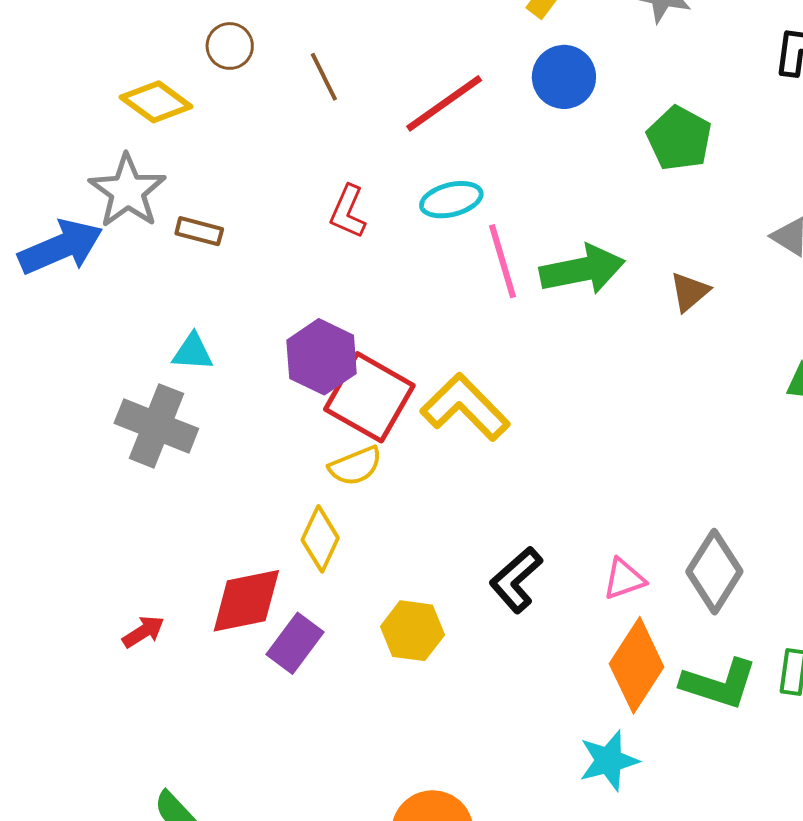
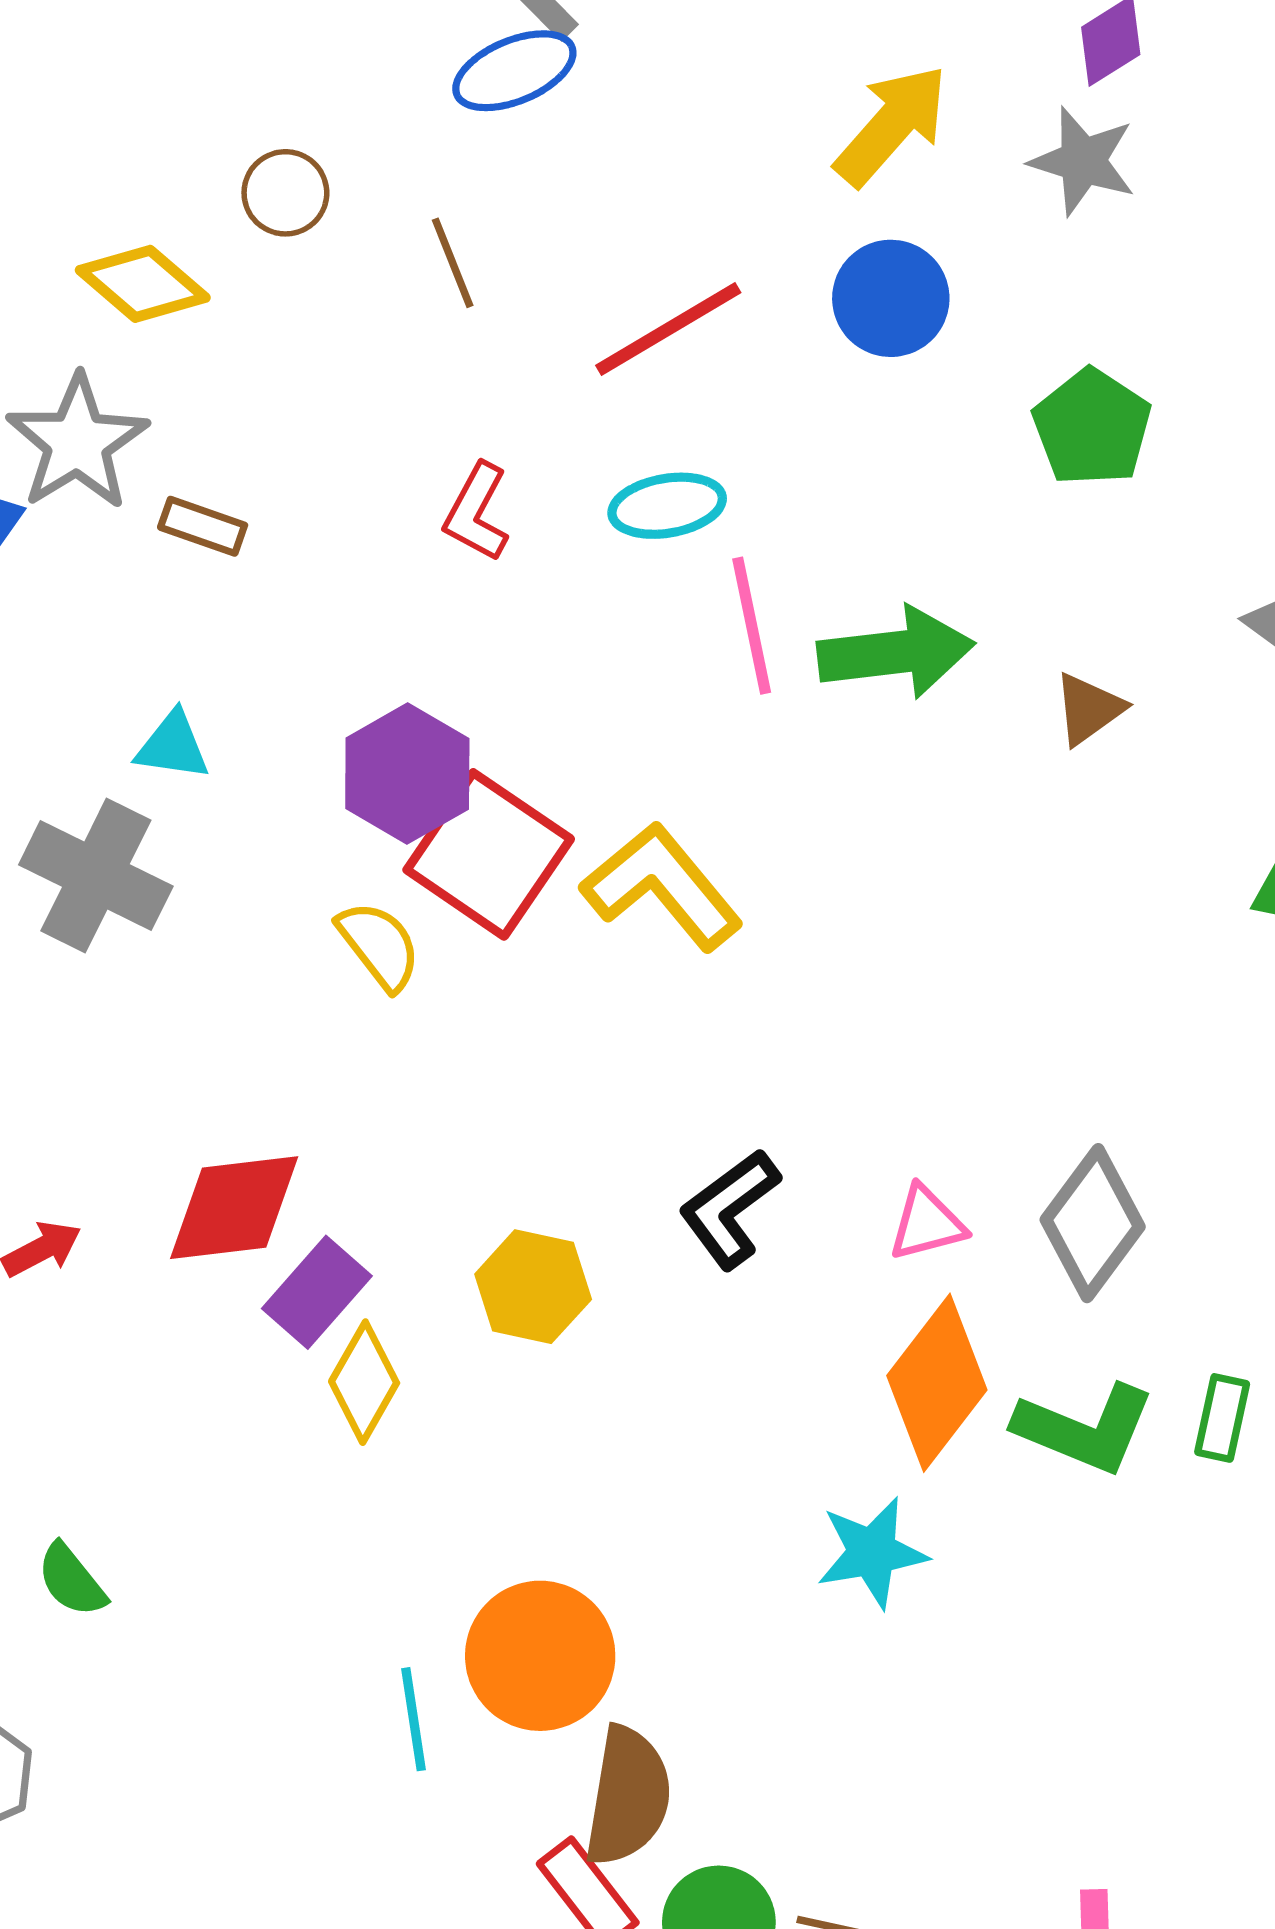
yellow semicircle: (355, 466) -> (379, 945), moved, turned -110
yellow diamond: (320, 539) -> (364, 1382), moved

